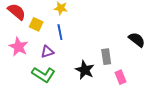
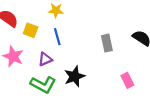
gray rectangle: (106, 57) -> (107, 43), moved
black star: (85, 70) -> (74, 76), moved, turned 30

